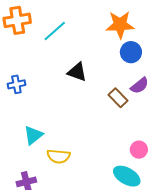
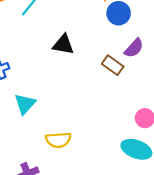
cyan triangle: (33, 135) -> (25, 104), moved

